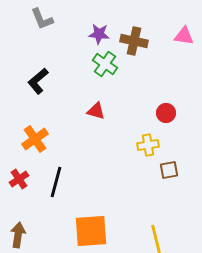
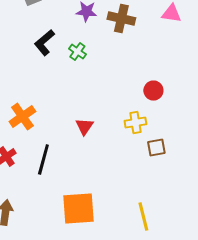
green cross: (105, 64) -> (77, 52), moved, size x0.7
black L-shape: (38, 81) -> (44, 42), moved
red triangle: (96, 111) -> (84, 126), moved, turned 48

